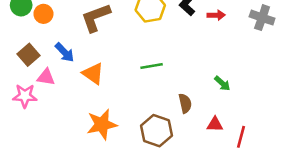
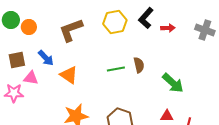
brown square: (29, 55) -> (17, 60), turned 30
green arrow: (222, 83) -> (173, 83), size x1.6
brown semicircle: (185, 103) -> (139, 65), moved

